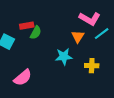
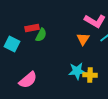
cyan star: (64, 57) -> (77, 71), moved
yellow cross: (92, 66) -> (90, 75), moved

